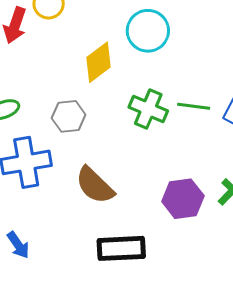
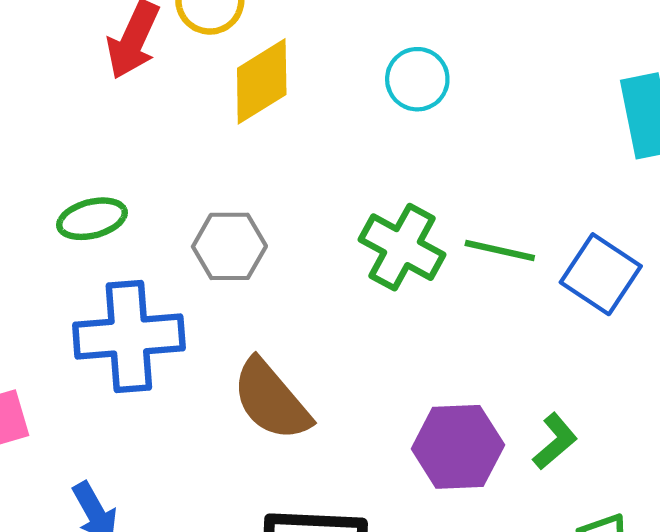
cyan circle: (148, 31) -> (417, 79), size x0.7
yellow diamond: (98, 62) -> (262, 81), moved

